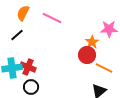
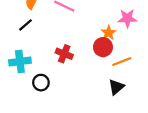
red cross: (28, 67) -> (64, 54), moved
orange line: (104, 68) -> (122, 62), turned -48

